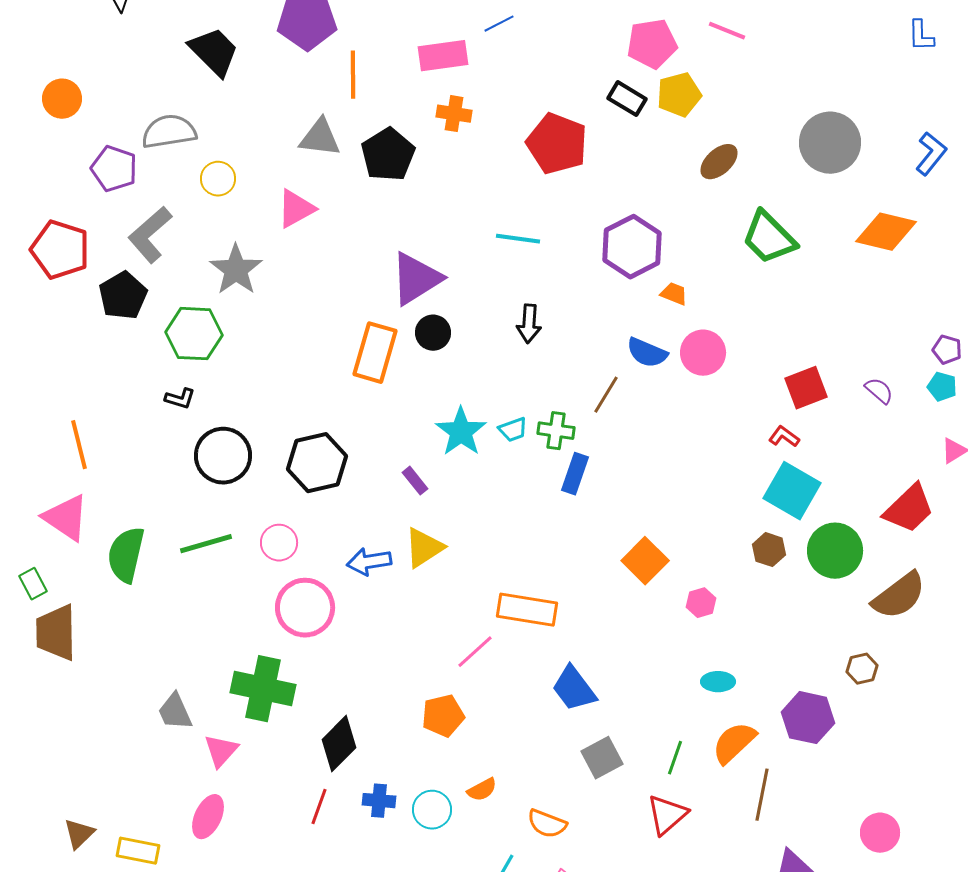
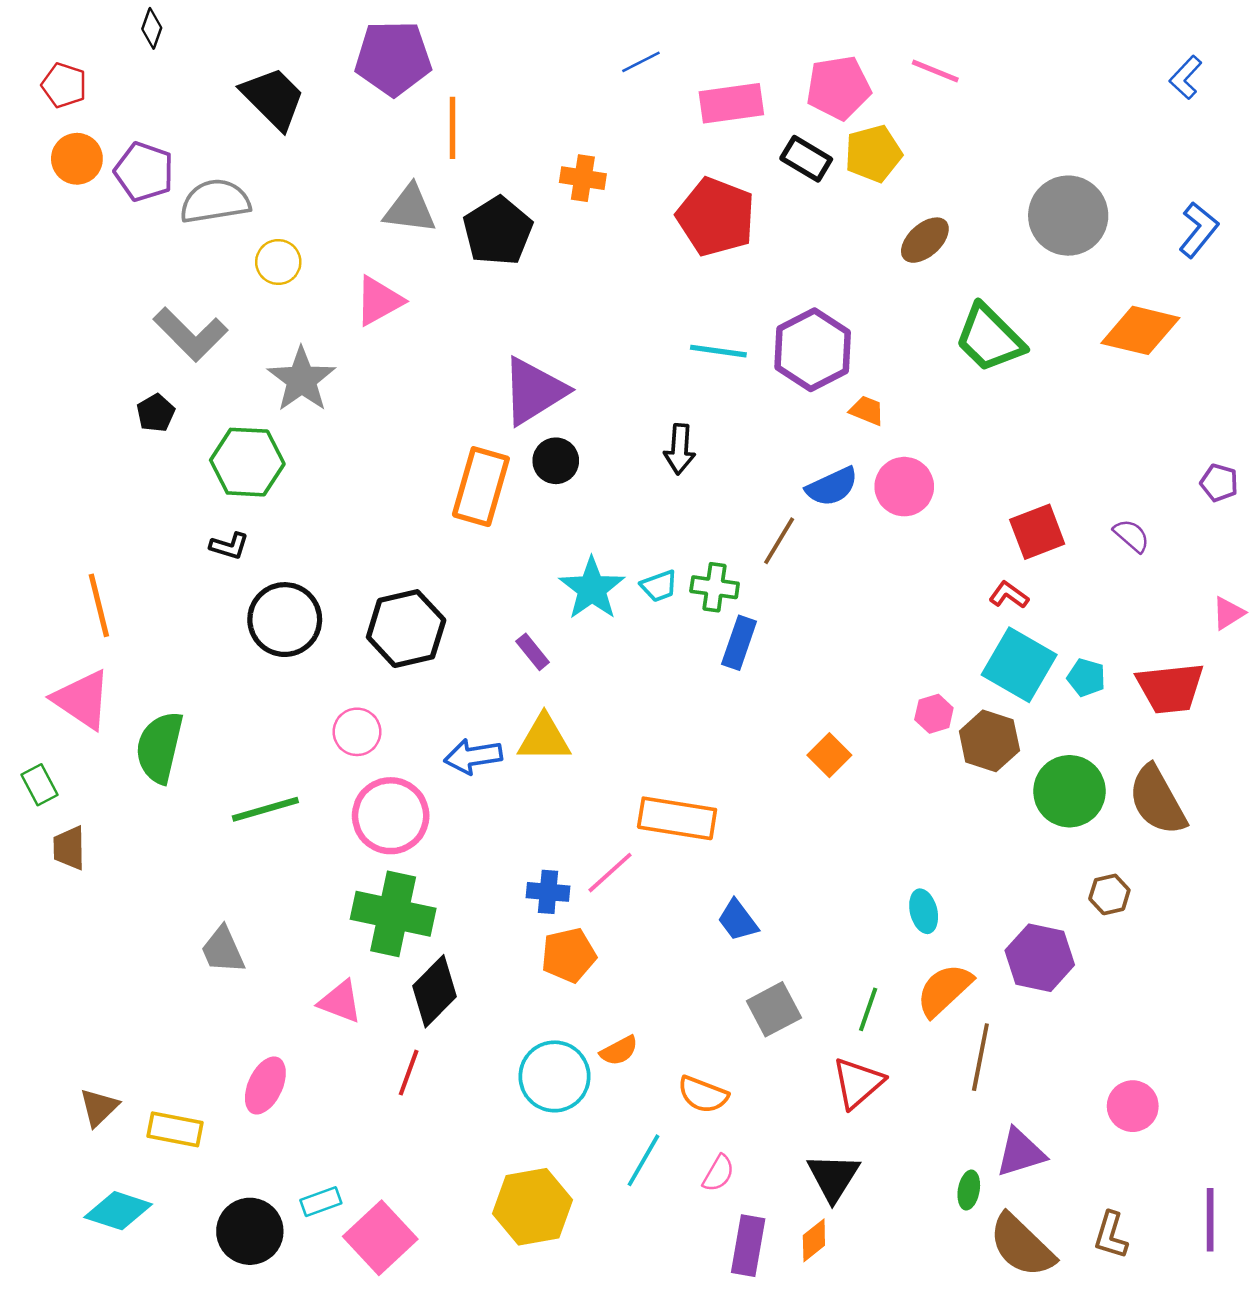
blue L-shape: (921, 36) -> (1186, 77), turned 44
pink rectangle: (443, 56) -> (731, 103), moved
purple pentagon: (114, 169) -> (144, 172), moved
gray L-shape: (150, 235) -> (191, 334), turned -94
cyan line: (518, 239) -> (718, 351), moved
red pentagon: (60, 250) -> (64, 85), moved, size x0.6
black pentagon: (123, 296) -> (156, 413), size x0.6
blue semicircle: (647, 353) -> (832, 487), turned -48
cyan pentagon: (942, 387) -> (1086, 678), moved
red trapezoid: (909, 509) -> (1170, 688), turned 38
green line: (206, 544) -> (265, 809), moved
yellow triangle: (424, 548) -> (544, 738), turned 33
brown hexagon: (769, 550) -> (989, 741), size x1.4
green circle: (835, 551) -> (1069, 791), moved
orange square: (645, 561) -> (829, 755), size x0.7
brown semicircle: (899, 596) -> (1157, 800), turned 98
pink hexagon: (701, 603) -> (934, 714), moved
brown trapezoid: (56, 633) -> (69, 848), size x0.6
cyan ellipse: (718, 682) -> (924, 911), turned 76
green cross: (263, 689) -> (393, 914), moved
blue trapezoid: (574, 689) -> (738, 920), size x0.7
pink triangle: (221, 751) -> (340, 1002), moved, turned -51
blue cross: (379, 801) -> (548, 892), moved
cyan circle: (432, 810) -> (554, 1076), size x1.4

